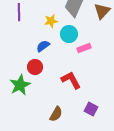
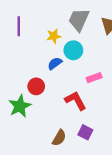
blue semicircle: (43, 46) -> (55, 63), moved
pink rectangle: (84, 48) -> (94, 78), moved
purple square: (91, 109) -> (85, 132), moved

